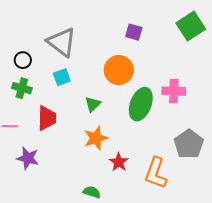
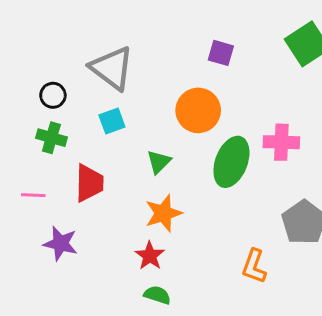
red star: (119, 162) -> (150, 256), moved
orange L-shape: (156, 173) -> (254, 266), size x0.7

